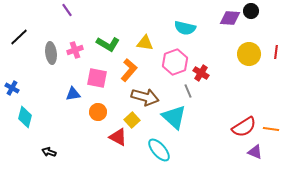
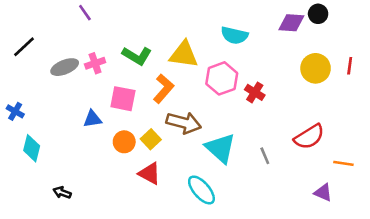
yellow triangle: (145, 43) -> (184, 54), size x1.4
gray ellipse: (51, 53) -> (65, 67), turned 75
gray line: (188, 91) -> (265, 156), moved
yellow square: (132, 120) -> (151, 139), moved
red semicircle: (244, 127) -> (309, 137), moved

